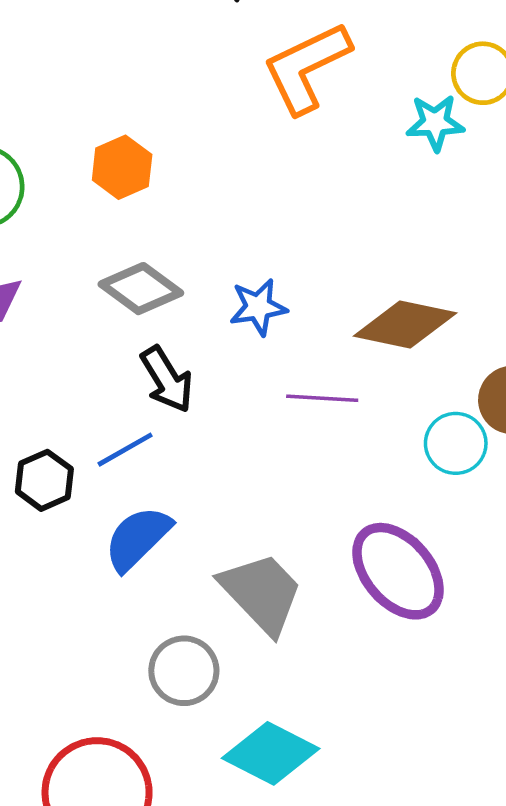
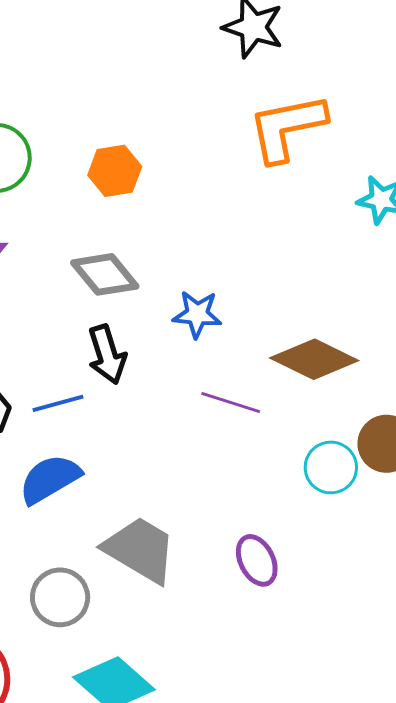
purple ellipse: (398, 571) -> (257, 560), size x0.6
gray trapezoid: (262, 593) -> (140, 550), turned -30

